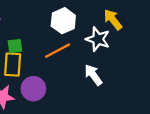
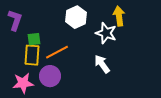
yellow arrow: (113, 20) -> (119, 16), turned 30
orange line: (58, 51) -> (57, 52), moved

